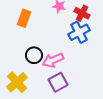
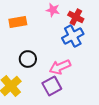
orange rectangle: (24, 18) -> (18, 22), turned 60
pink arrow: (53, 60) -> (60, 67), moved

